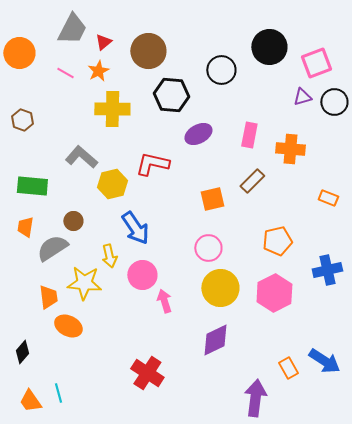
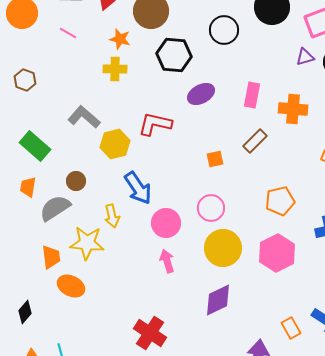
orange star: (98, 71) -> (120, 39), moved, turned -30
yellow cross: (112, 109) -> (115, 69), size x0.7
green rectangle: (32, 186) -> (35, 146), turned 36
orange square: (212, 199) -> (215, 159), size x0.7
pink circle: (142, 275) -> (166, 223), moved

